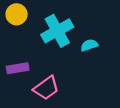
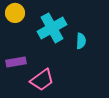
cyan semicircle: (89, 45) -> (81, 41), turned 112

